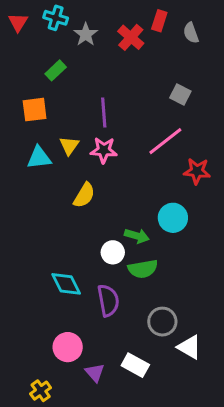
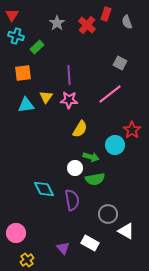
cyan cross: (56, 18) -> (16, 36), moved
red star: (197, 171) -> (132, 130), moved, turned 30
yellow semicircle: (84, 195) -> (80, 129), moved
pink circle: (68, 347) -> (16, 233), moved

